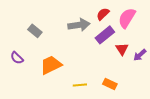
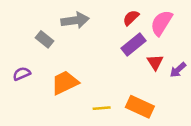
gray arrow: (79, 25) -> (75, 20), moved
purple semicircle: (17, 58) -> (22, 74), turned 112
orange rectangle: (110, 84) -> (140, 107), size x1.5

